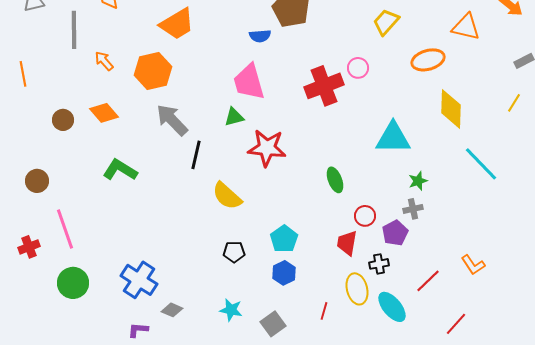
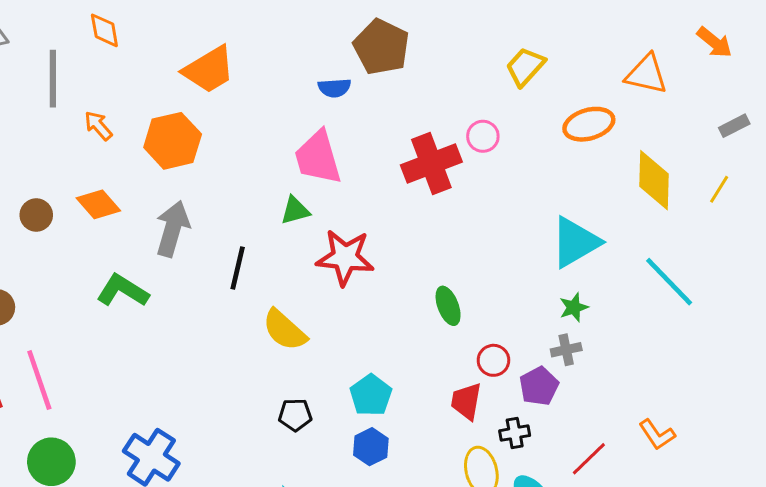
yellow diamond: (451, 109) -> (654, 180), moved
gray arrow: (172, 120) -> (173, 229), moved, turned 60
cyan triangle: (393, 138) -> (575, 242), moved, turned -30

